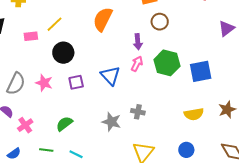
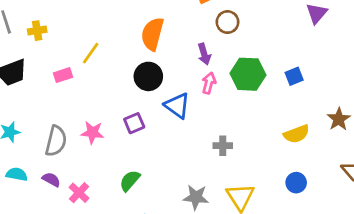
black circle: (63, 53) -> (148, 76), moved
blue square: (201, 71) -> (294, 76), size x0.6
gray star: (111, 122) -> (196, 197), moved

